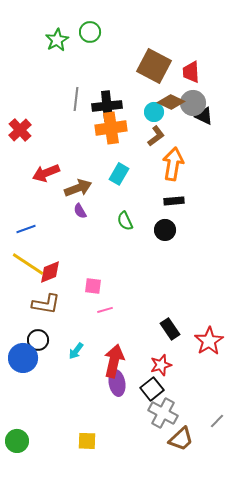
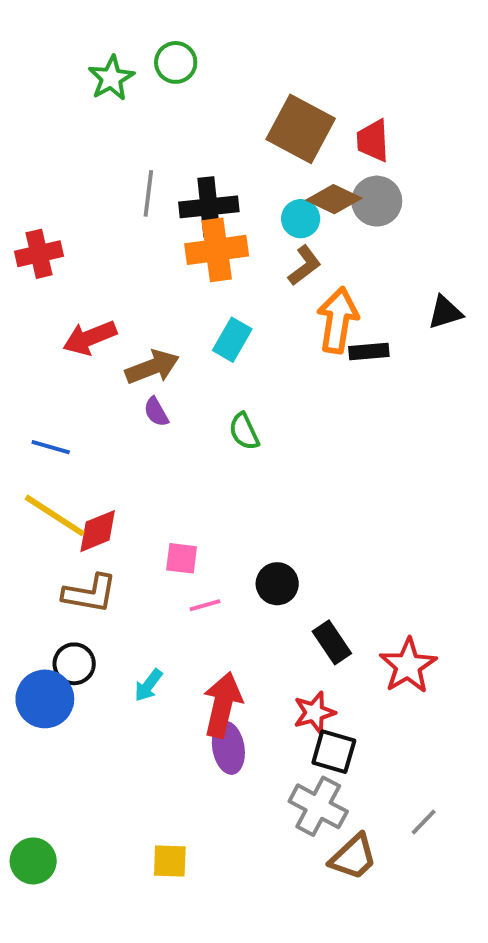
black triangle: (204, 116) -> (445, 312), moved, turned -42
red cross: (20, 130) -> (39, 254), turned 30
black rectangle: (174, 201) -> (369, 351), moved
blue line: (26, 229) -> (51, 447), turned 36
black circle: (165, 230) -> (277, 584), moved
black square: (152, 389) -> (334, 752), moved, turned -35

